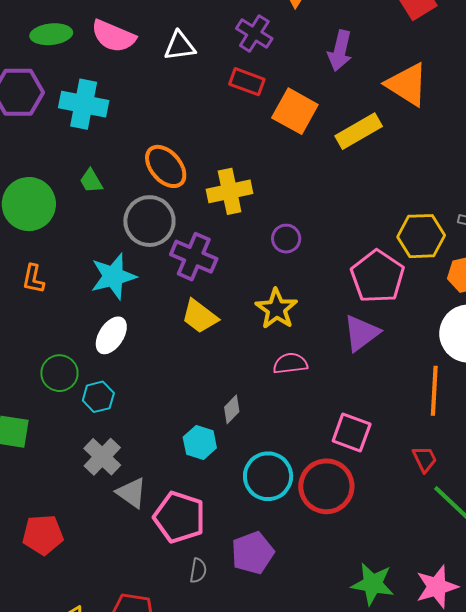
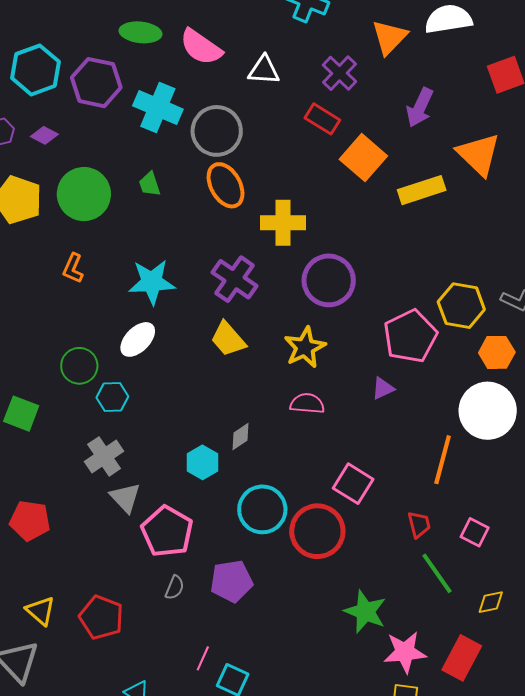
gray circle: (149, 221) -> (217, 131), moved
purple circle: (286, 239) -> (329, 280), size x1.8
purple triangle: (361, 333) -> (383, 388), size x0.6
green star: (373, 584) -> (365, 612), moved

